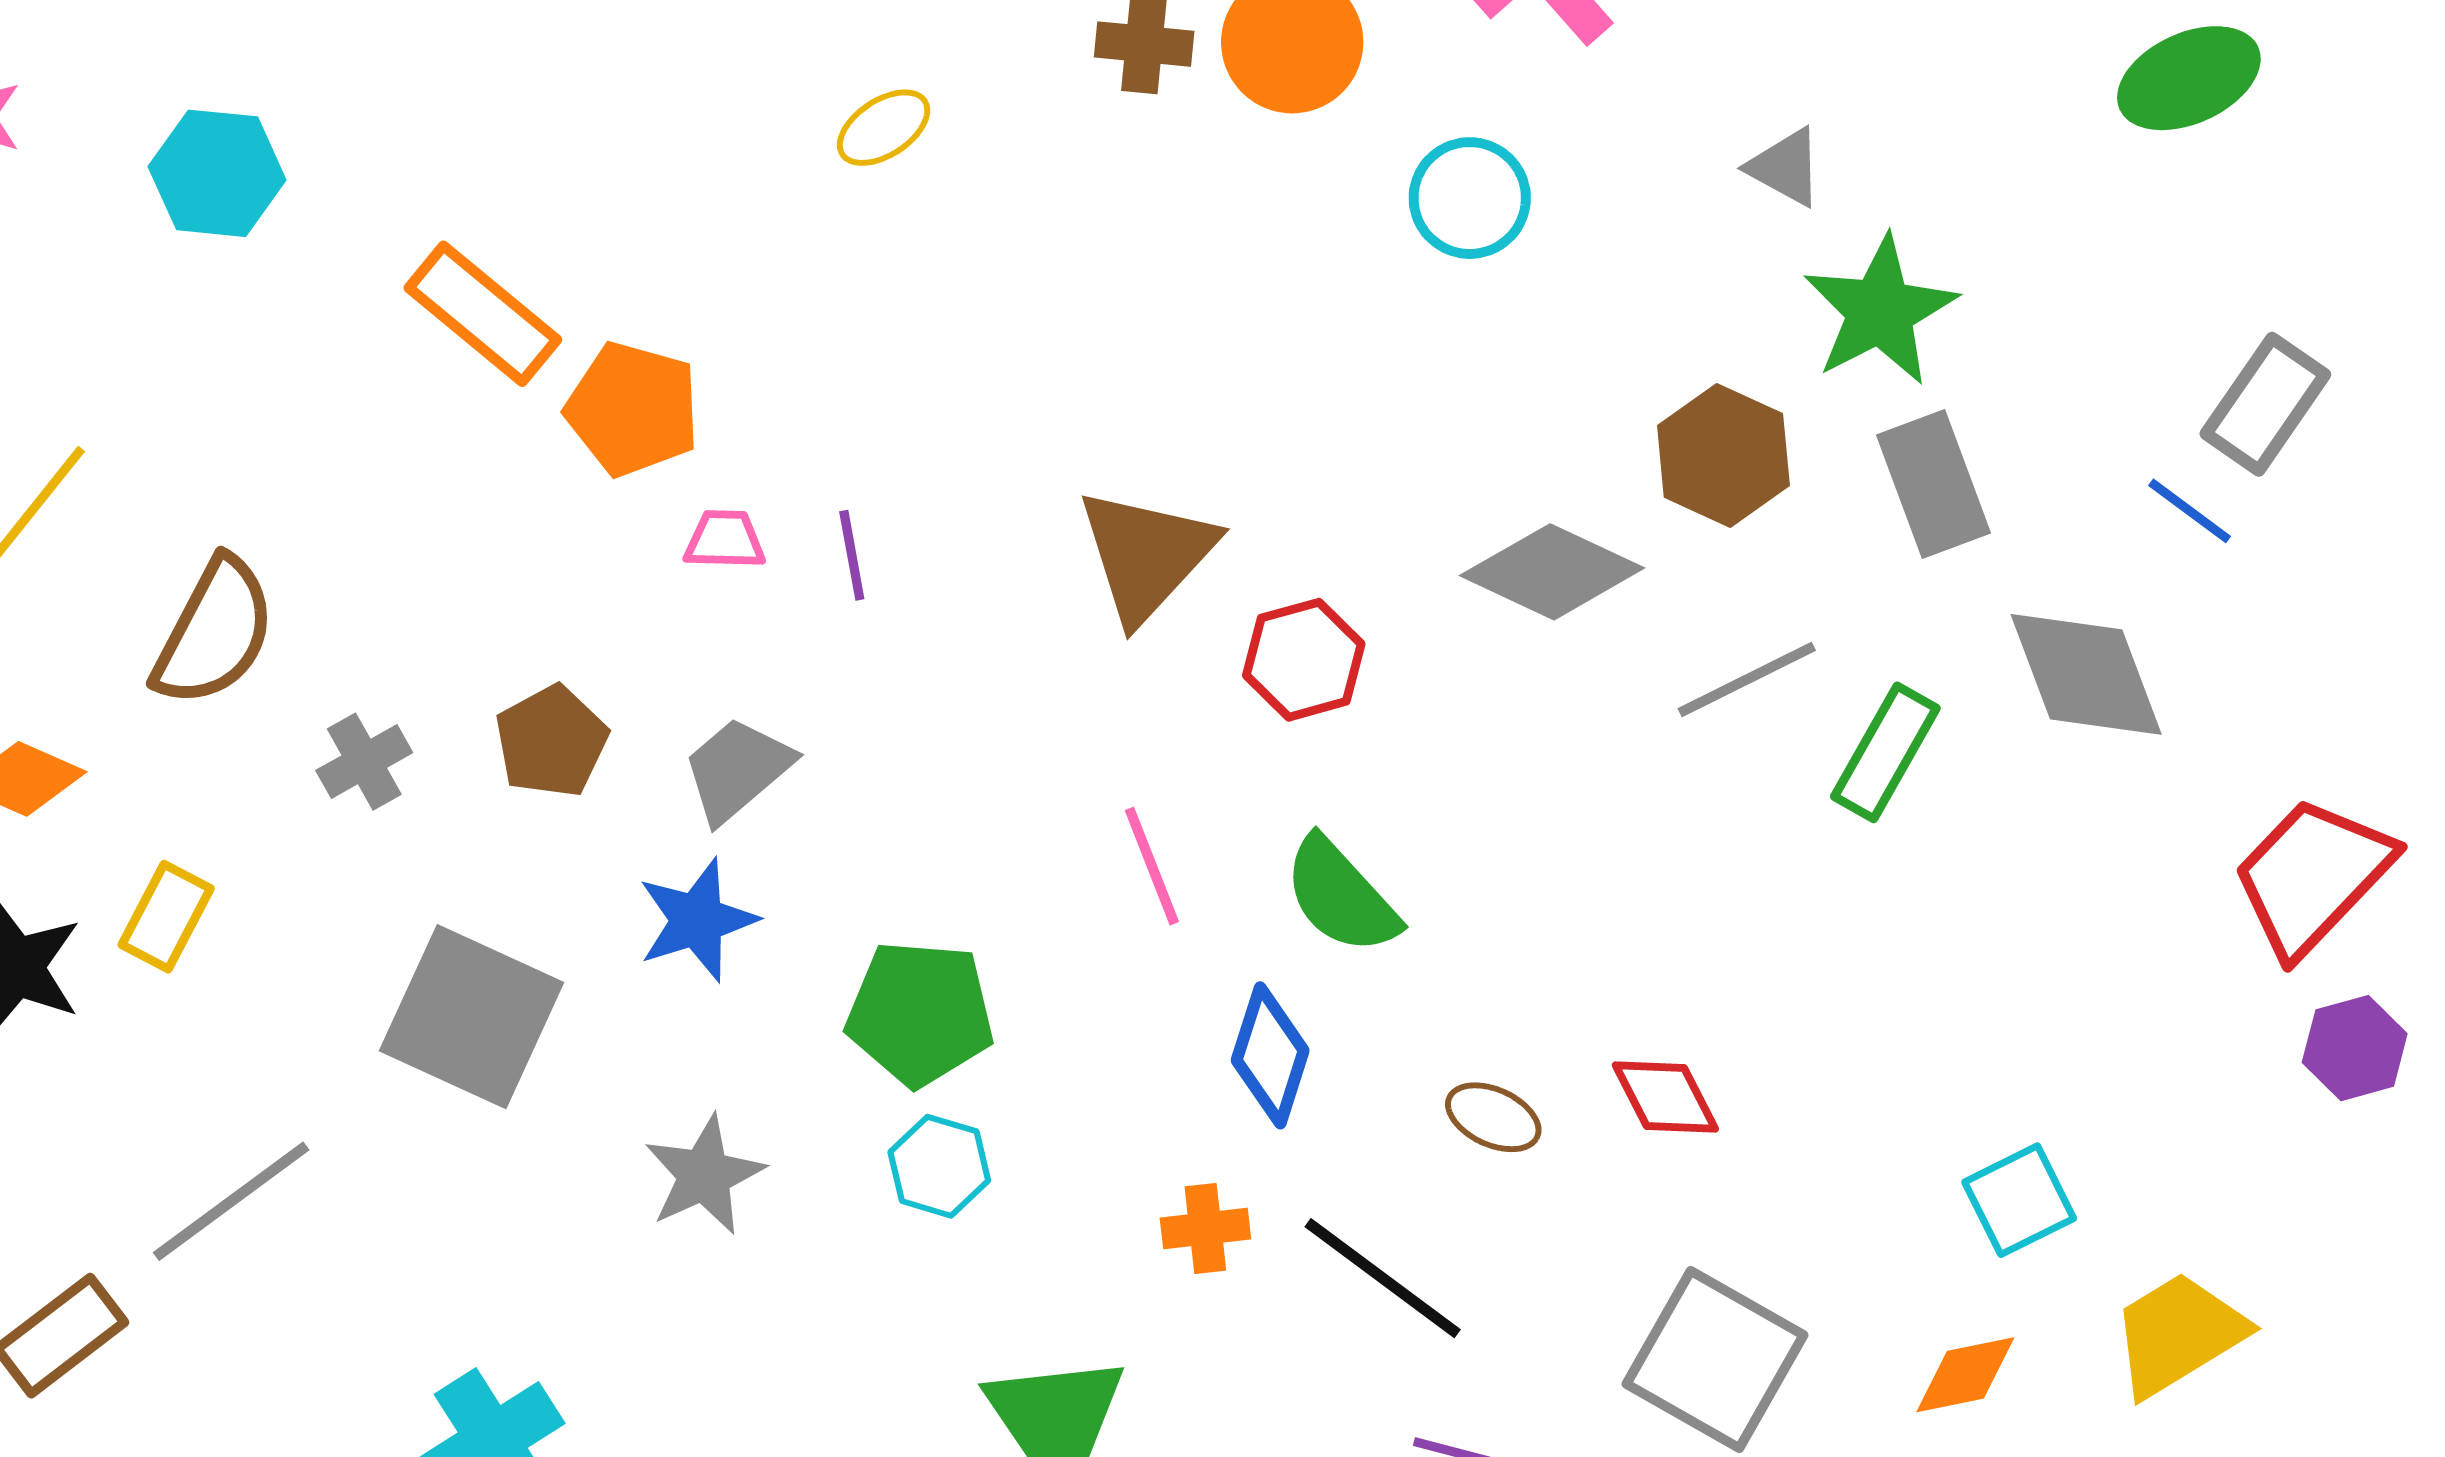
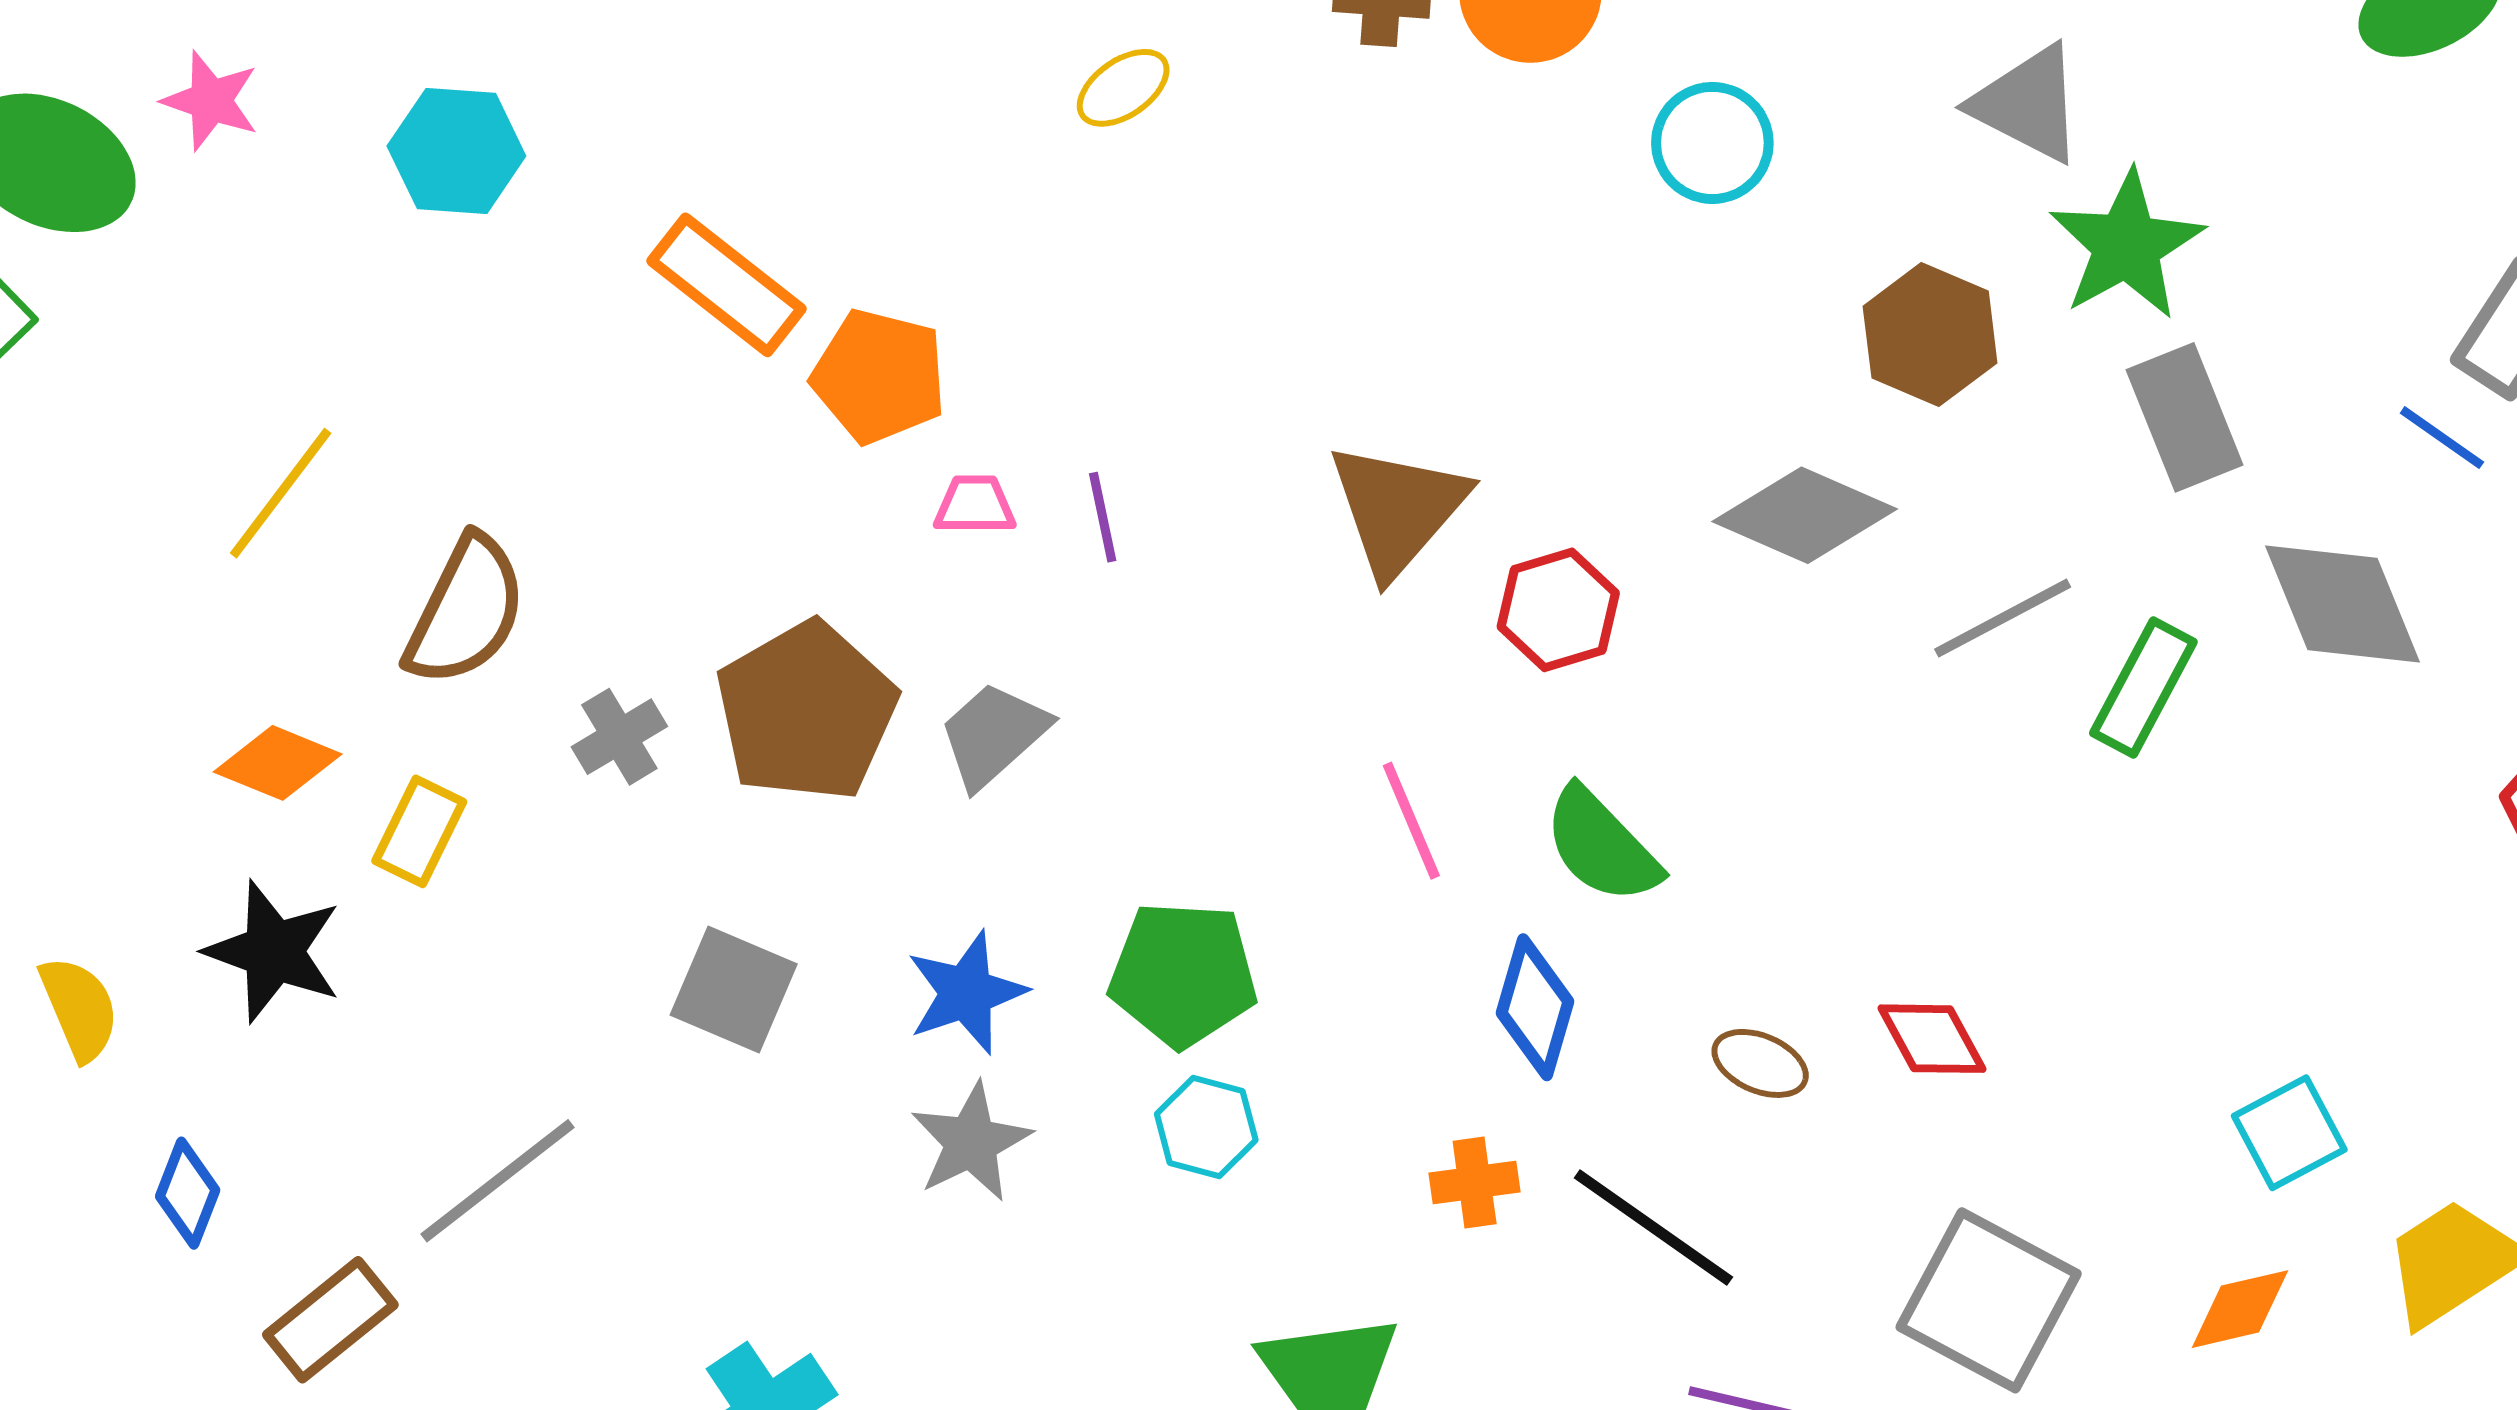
gray triangle: (1785, 167) -> (2028, 104), size x1.5
brown hexagon: (1723, 455) -> (1930, 335), moved
brown pentagon: (551, 741) -> (806, 712), size x1.6
yellow rectangle: (166, 917) -> (419, 831), moved
blue star: (697, 920) -> (966, 993), moved
gray square: (472, 1017) -> (734, 989), size x0.7

